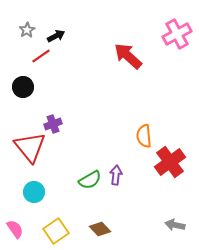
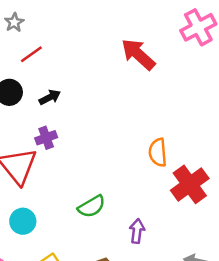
black arrow: (56, 36) -> (50, 97), moved
purple arrow: (116, 175) -> (137, 231), moved

